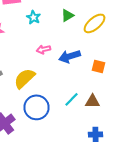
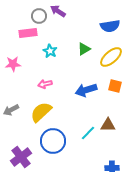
pink arrow: (44, 49) -> (45, 84), moved
orange square: (98, 66) -> (115, 86), moved
brown triangle: (92, 101) -> (108, 125), moved

